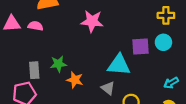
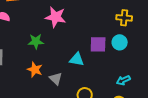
green star: (58, 64) -> (36, 41), moved
cyan triangle: (119, 65) -> (77, 59), size x0.7
gray triangle: (108, 88) -> (56, 79), moved

